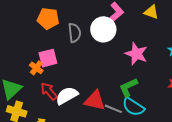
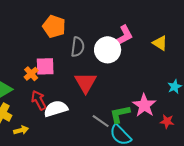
pink star: (136, 54) -> (144, 105), moved
red triangle: (95, 100) -> (86, 83), moved, turned 35
gray line: (113, 109) -> (101, 121), moved

